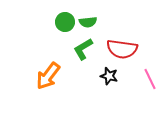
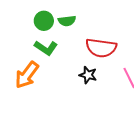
green L-shape: (83, 49) -> (46, 48), moved, turned -115

